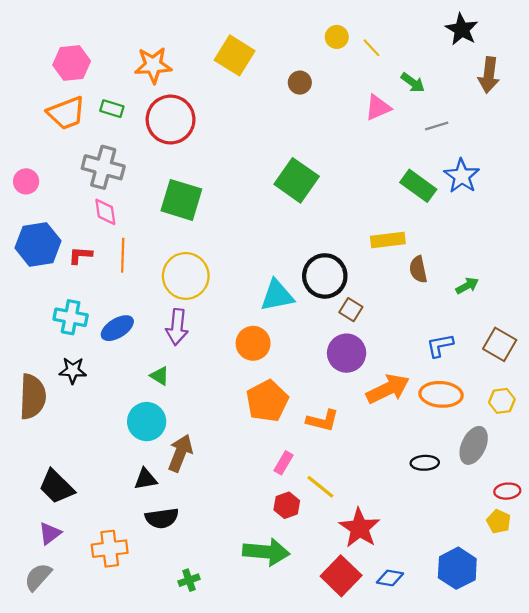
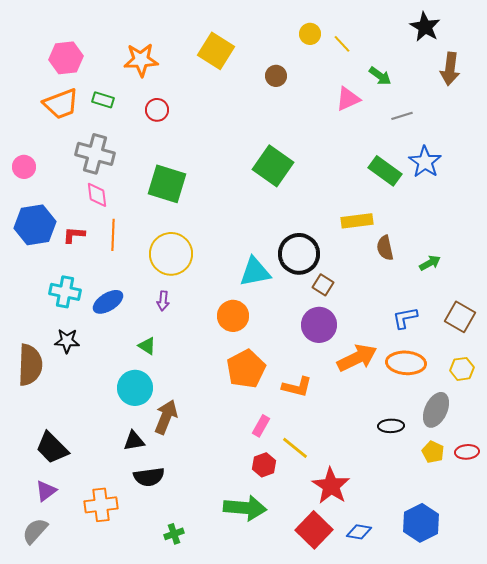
red circle: (171, 120) -> (157, 110), size x0.5
purple arrow: (177, 327) -> (163, 301), size x0.6
yellow pentagon: (499, 521) -> (433, 452), moved

